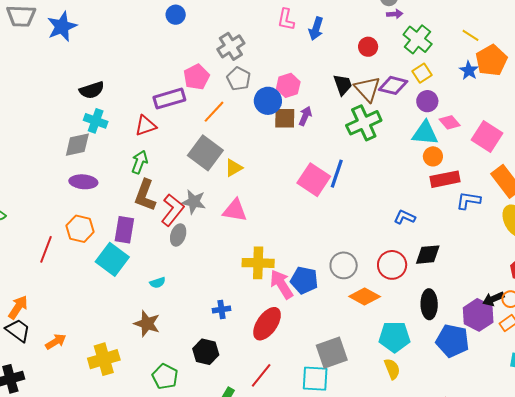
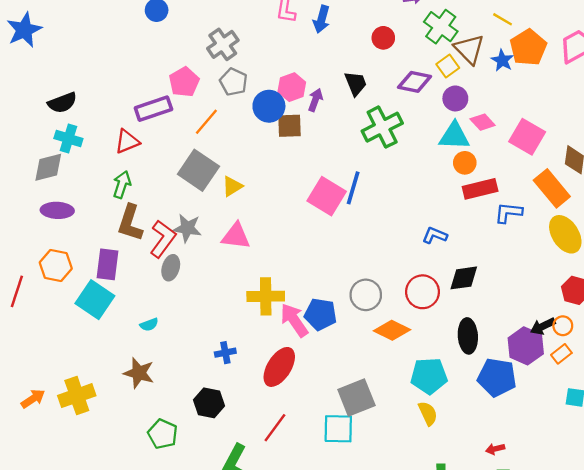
brown triangle: (367, 89) -> (469, 49), moved
purple arrow: (305, 116) -> (315, 100), moved
yellow cross: (104, 359) -> (77, 396), moved

